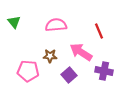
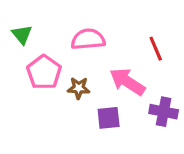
pink pentagon: (28, 71) -> (44, 72), moved, turned 30
purple square: (69, 75) -> (109, 118), turned 35

